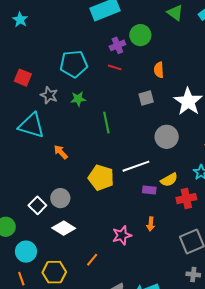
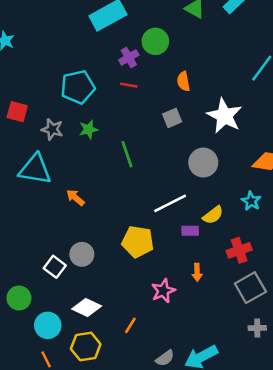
yellow pentagon: (101, 178) -> (138, 242), moved
red cross: (186, 199) -> (239, 250), moved
white diamond: (64, 228) -> (87, 308), moved

